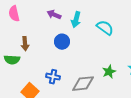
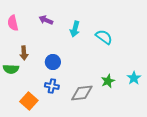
purple arrow: (54, 15) -> (46, 20), moved
blue circle: (62, 42) -> (53, 62), moved

